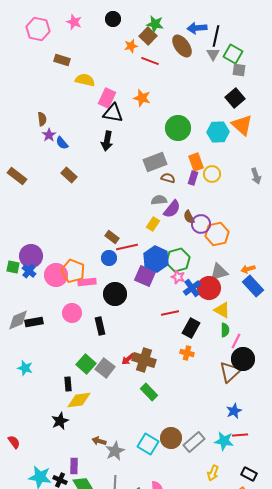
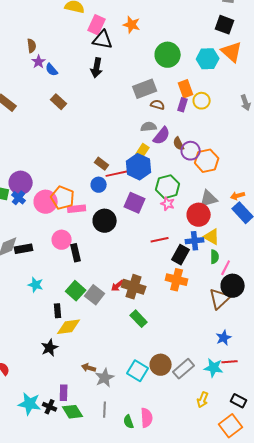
black square: (235, 98) -> (225, 25), turned -30
blue hexagon: (156, 259) -> (139, 167), moved
blue cross: (192, 288) -> (195, 241), moved, turned 30
black rectangle: (100, 326) -> (76, 253), moved
orange cross: (187, 353) -> (177, 280), size x1.5
cyan star: (25, 368) -> (36, 285), moved

